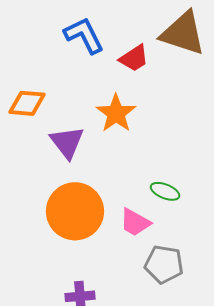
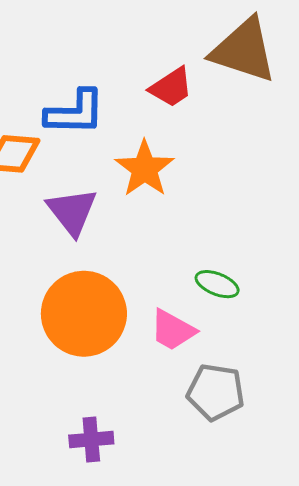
blue L-shape: (84, 35) -> (75, 112), moved, turned 117

